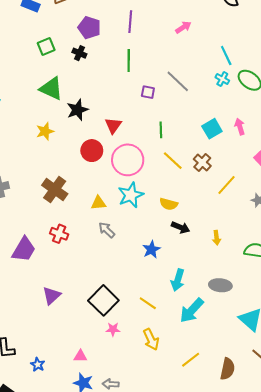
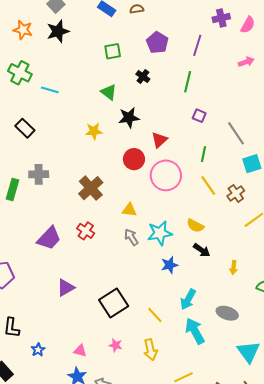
black cross: (79, 53) -> (143, 77), moved
gray line: (178, 81) -> (236, 133), moved
green triangle: (51, 89) -> (109, 92), size x0.7
cyan star: (131, 195) -> (160, 233), moved
cyan arrow: (192, 310) -> (195, 331), turned 96
pink star: (113, 329) -> (116, 345), moved

